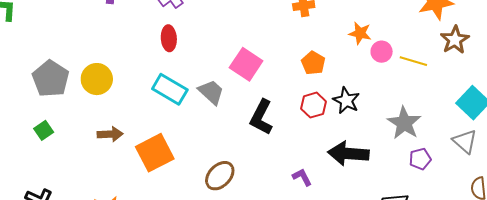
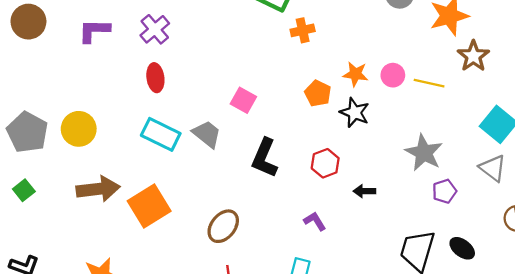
orange star: (360, 33) -> (355, 74), moved
pink square: (246, 64) -> (243, 100), size x0.7
black star: (346, 101) -> (355, 113), moved
red hexagon: (314, 105) -> (325, 163), moved
brown arrow: (110, 134) -> (98, 189), size x1.5
black arrow: (348, 154) -> (364, 191), size x0.5

